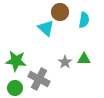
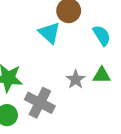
cyan semicircle: (84, 20) -> (102, 35), moved, turned -42

